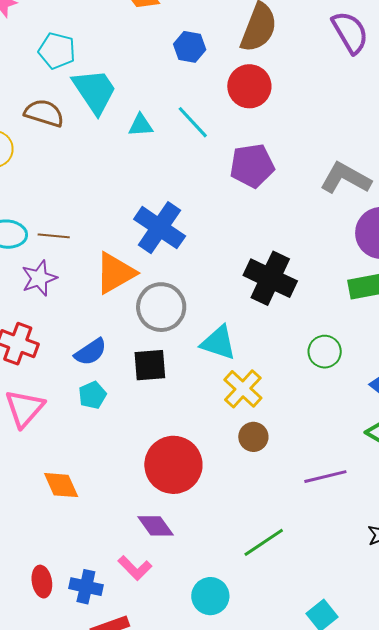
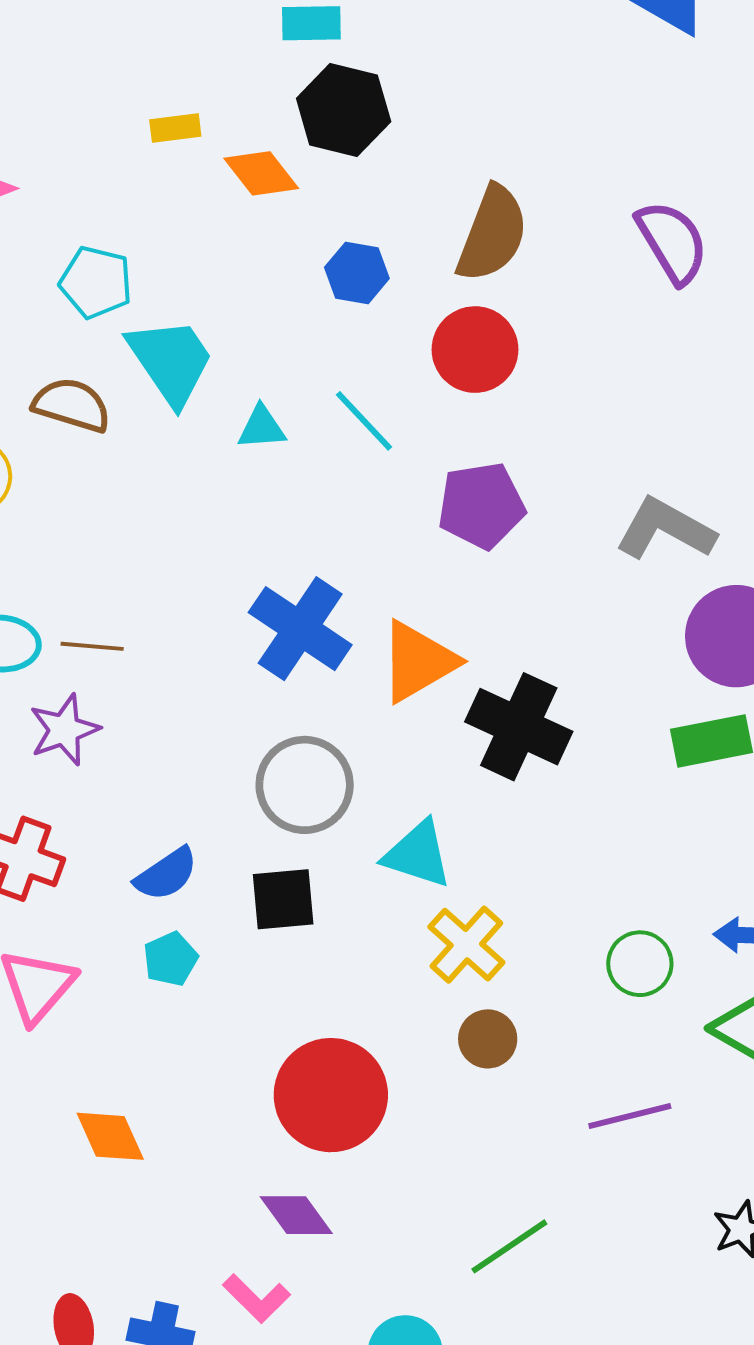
orange triangle: (115, 273) -> (418, 662), moved
green circle: (325, 352) -> (640, 964), moved

